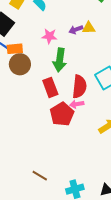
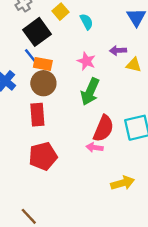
purple arrow: (76, 30) -> (118, 50), moved
red rectangle: (50, 87) -> (37, 115), moved
red pentagon: (62, 114) -> (43, 156), moved

